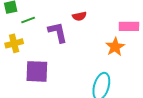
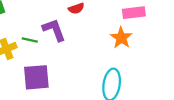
green line: (28, 20) -> (30, 40), moved, turned 40

